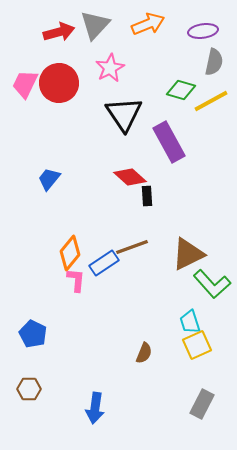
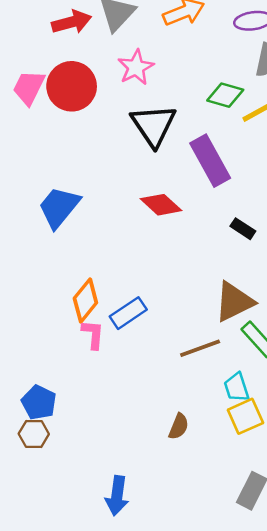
blue trapezoid: (49, 179) -> (59, 207), size x1.5
black rectangle: (147, 196) -> (243, 229), moved, turned -54
brown line: (132, 247) -> (200, 348), moved
brown hexagon: (29, 389) -> (34, 434), moved

